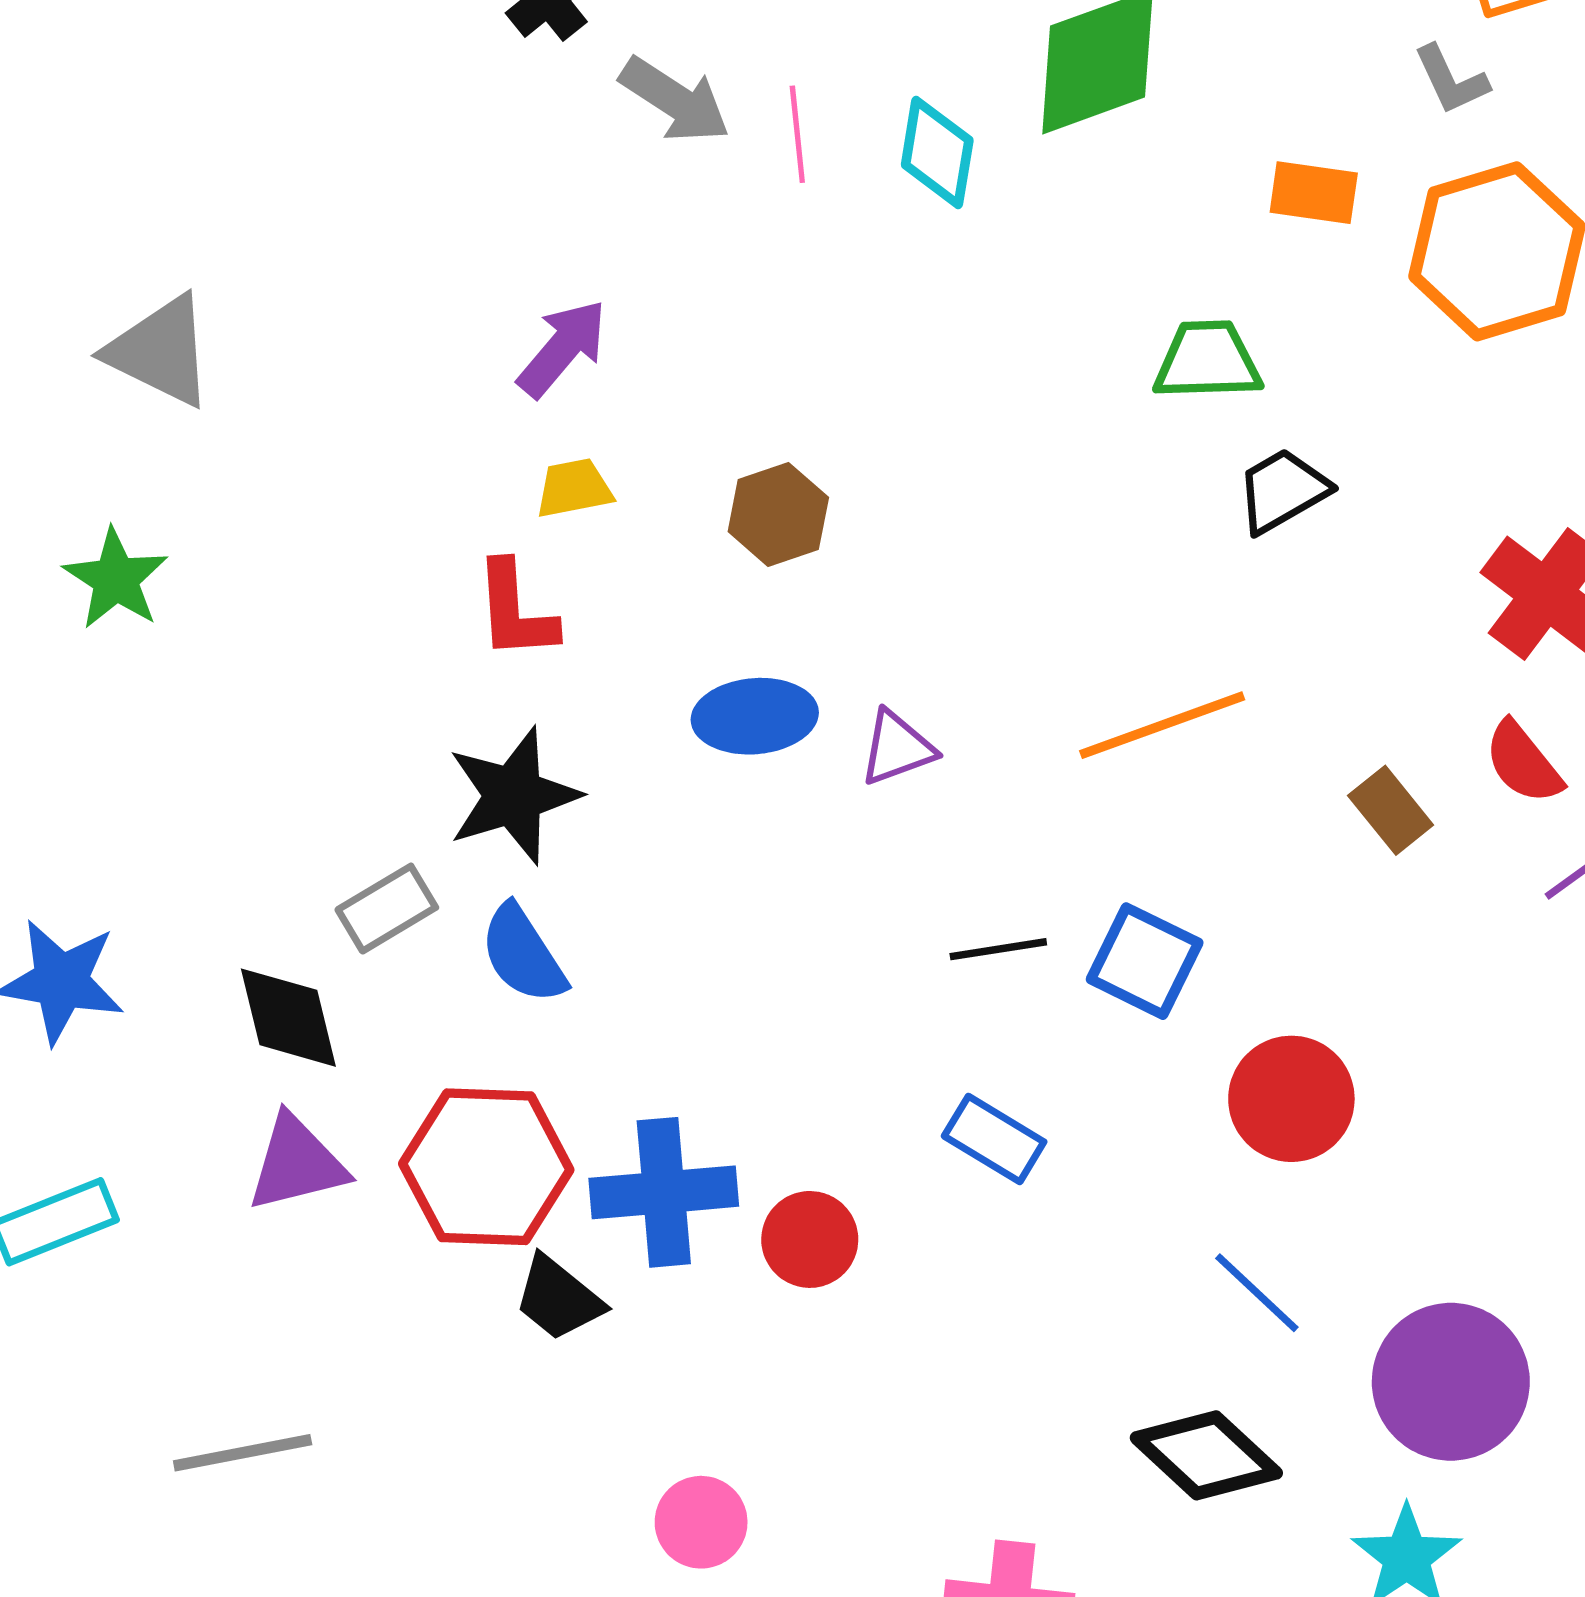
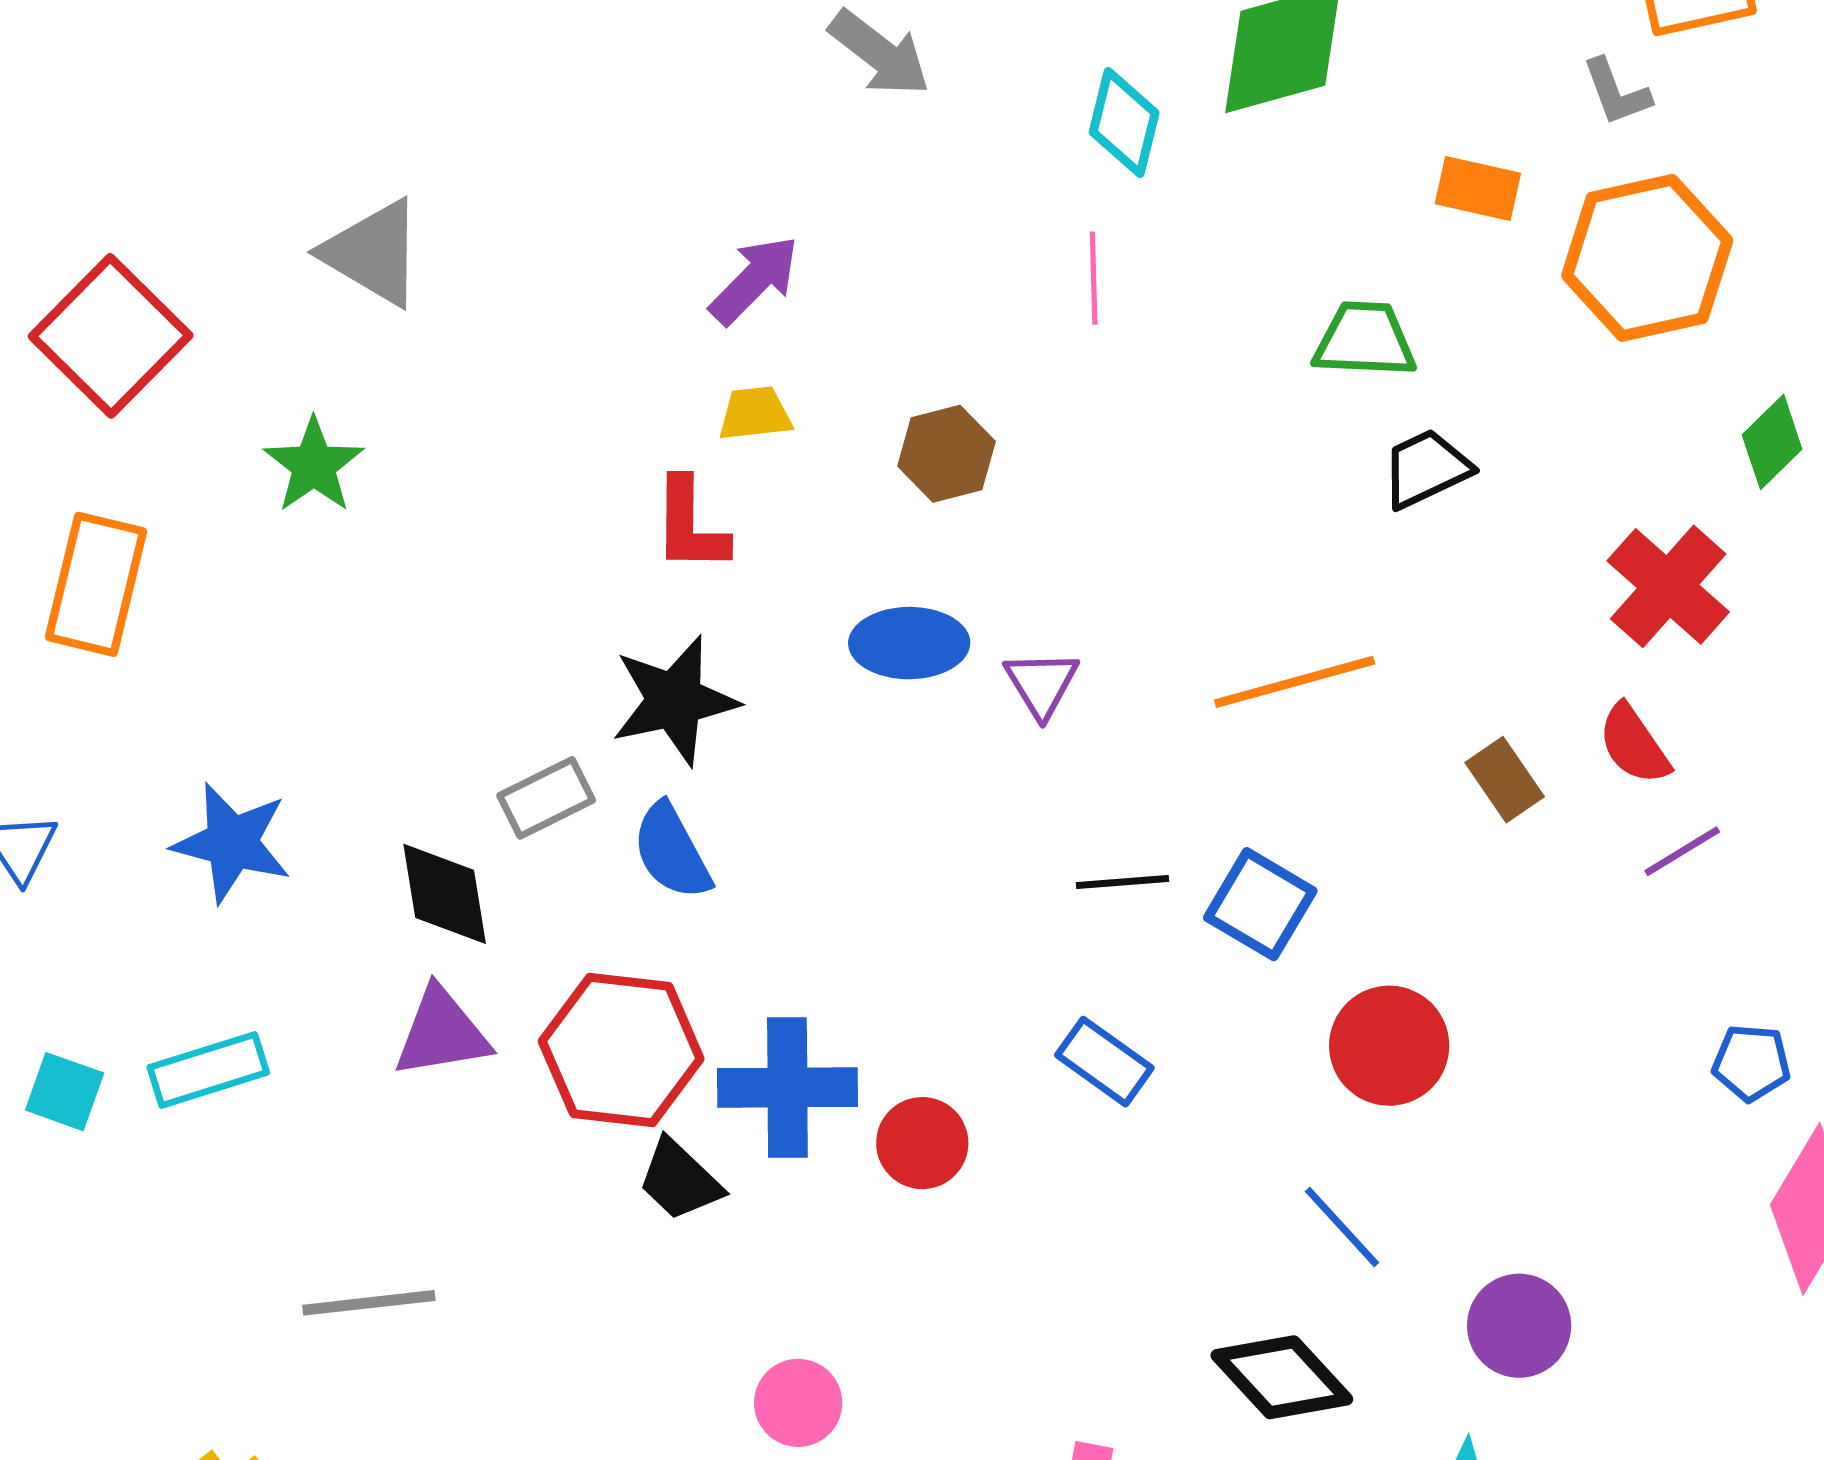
pink line: (797, 134) -> (1094, 278), moved
purple triangle: (897, 748) -> (1042, 684), turned -46
purple circle: (1451, 1382) -> (1519, 1326), size x0.7

